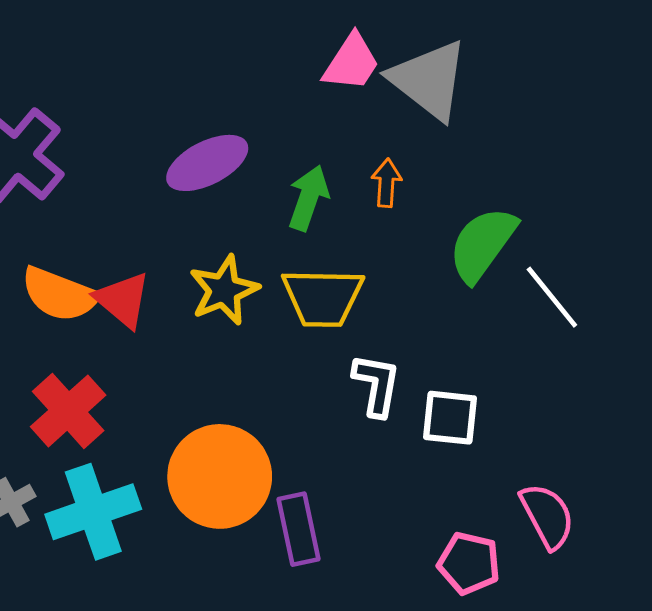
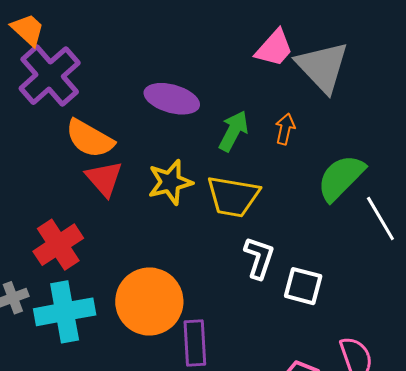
purple ellipse: (207, 163) -> (172, 99), turned 34
orange semicircle: (59, 294) -> (90, 139), moved

